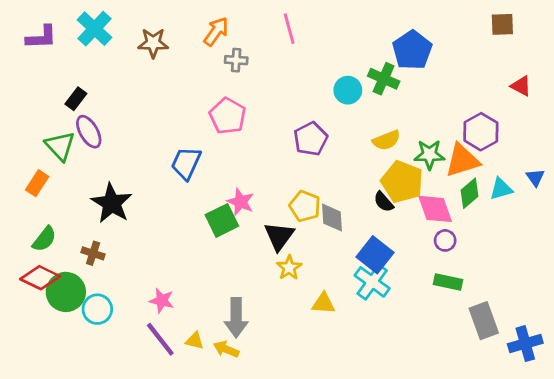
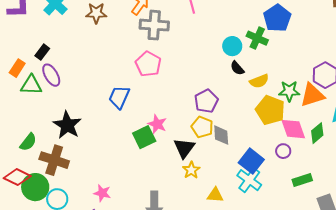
gray cross: (236, 60) -> (154, 25), size x1.8
purple pentagon: (311, 139) -> (206, 101), moved
green triangle: (60, 146) -> (31, 85), turned -45
orange rectangle: (37, 183) -> (17, 68), moved
green diamond: (469, 193) -> (317, 133), moved
black semicircle: (384, 202) -> (237, 68), moved
green semicircle: (44, 239) -> (28, 142), moved
purple circle: (445, 240) -> (283, 151), moved
brown cross: (93, 253) -> (54, 160), size x1.8
green rectangle: (448, 282) -> (302, 180), turned -30

